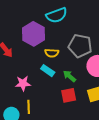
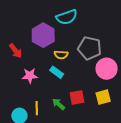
green arrow: (69, 76) -> (59, 104), moved
pink star: (23, 83) -> (30, 76), moved

